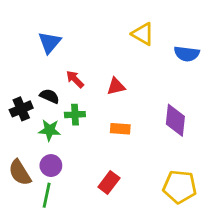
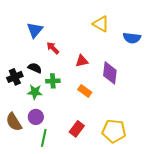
red arrow: (75, 79) -> (53, 48), moved
purple diamond: (175, 120) -> (110, 73), moved
orange rectangle: (120, 129) -> (85, 91), turned 32
yellow pentagon: (180, 187) -> (114, 131), moved
green line: (47, 195) -> (44, 138), moved

